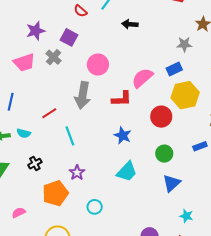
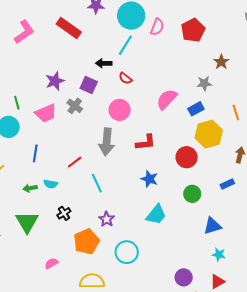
red semicircle: (80, 11) -> (125, 78), moved
black arrow: (130, 24) -> (104, 63), moved
pink semicircle: (142, 78) -> (167, 99), moved
blue triangle: (172, 183) -> (212, 226), moved, turned 30
cyan circle: (95, 207) -> (127, 252), size x1.5

